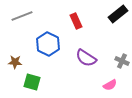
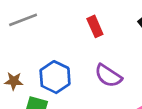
blue hexagon: (48, 44) -> (55, 77), moved

